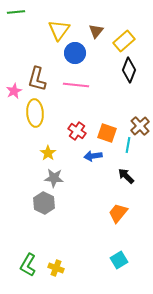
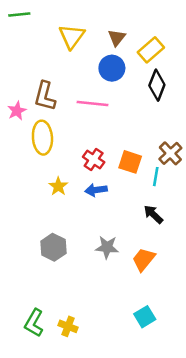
blue circle: (75, 53) -> (112, 68), moved
blue arrow: (93, 156) -> (96, 190), moved
gray star: (54, 178) -> (107, 247), moved

